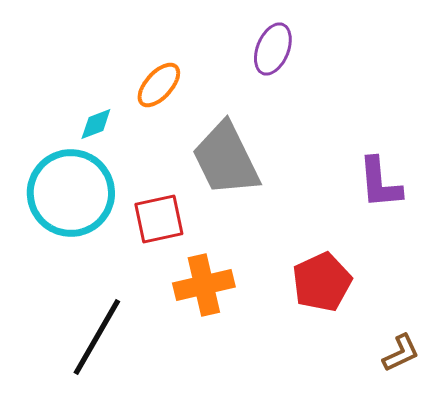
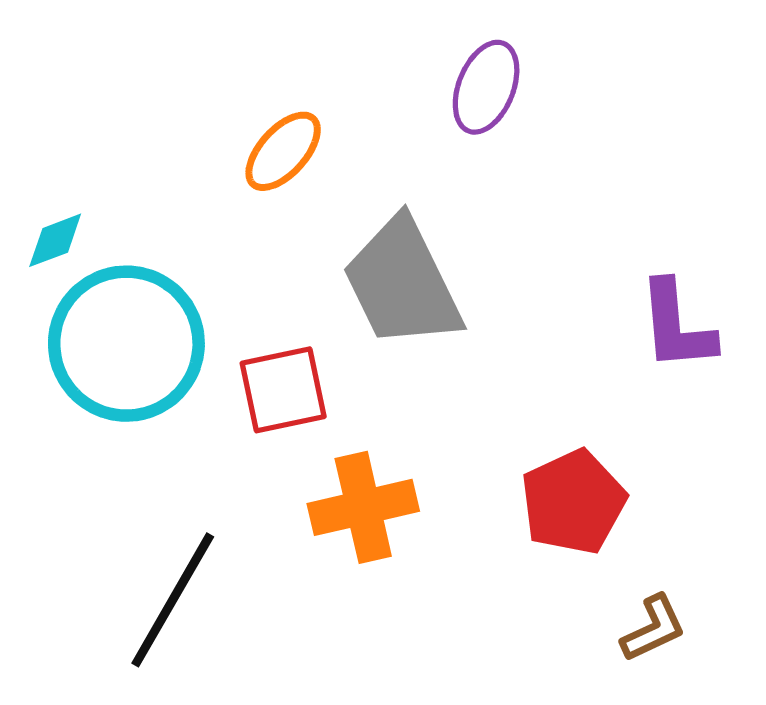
cyan diamond: (96, 124) -> (55, 240), moved
brown L-shape: (401, 353) -> (653, 628), moved

